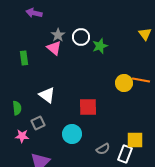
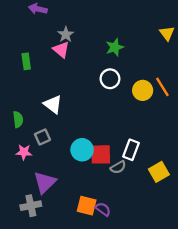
white circle: (81, 37) -> (110, 79), moved
orange line: (141, 80) -> (162, 87), turned 48
red square: (88, 107) -> (101, 154), moved
yellow square: (135, 140) -> (159, 172), moved, turned -30
white rectangle: (125, 154) -> (131, 150), moved

